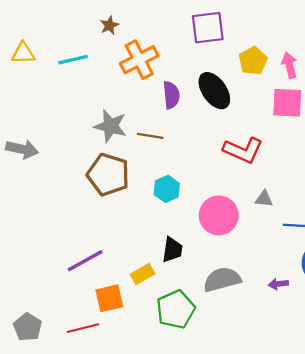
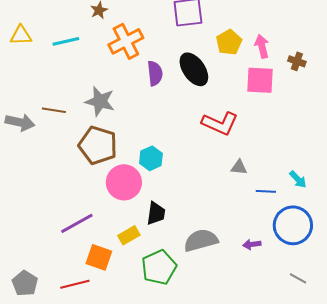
brown line: (150, 136) -> (54, 110), moved
pink circle: (219, 215) -> (124, 182), moved
orange square: (109, 298) -> (99, 257), turned 32

